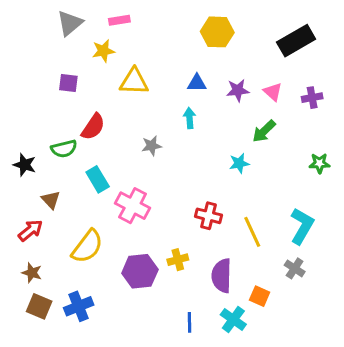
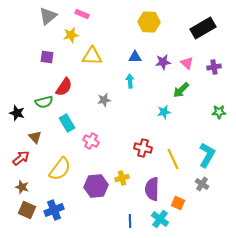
pink rectangle: (119, 20) -> (82, 14), turned 32
pink cross: (133, 206) -> (91, 141), size x0.7

